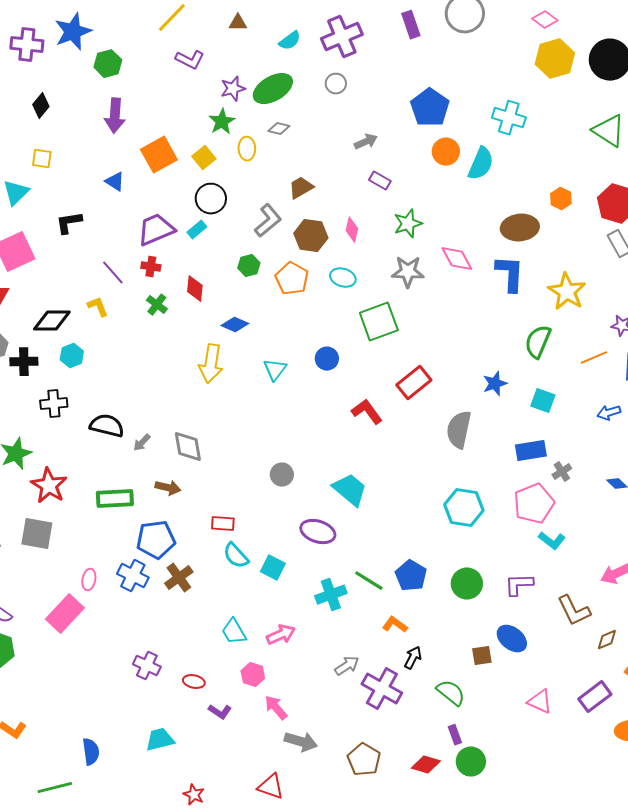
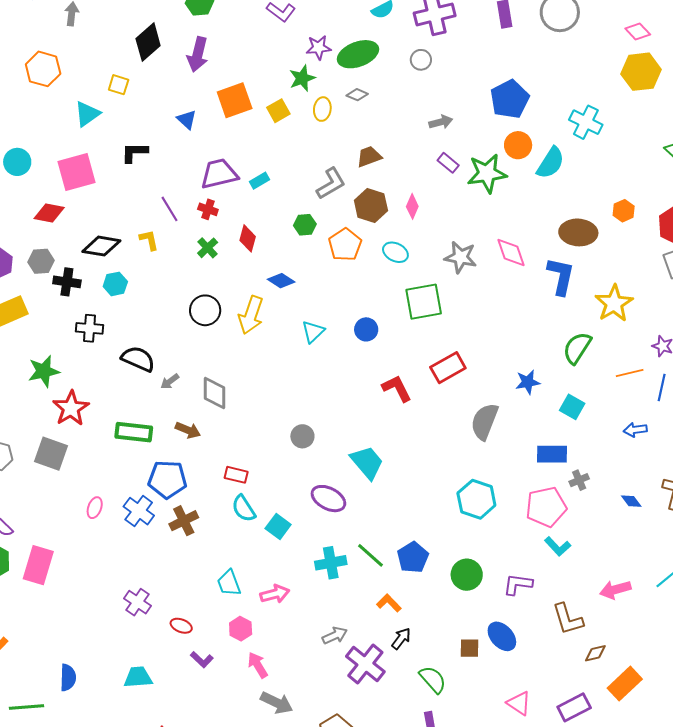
black diamond: (41, 106) -> (148, 42), moved, size x1.5
black circle: (211, 199) -> (205, 310), moved
green star: (408, 224) -> (487, 173), moved, size x1.4
pink rectangle: (65, 614) -> (38, 565), moved, turned -36

